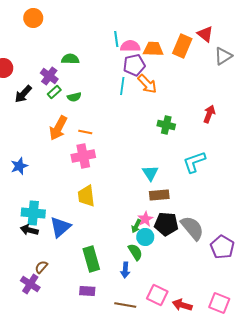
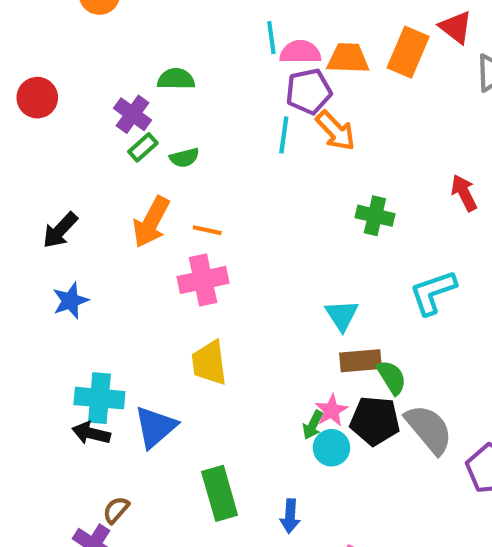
black arrow: (23, 94) -> (60, 230), moved
red arrow: (209, 114) -> (464, 193), turned -48
green semicircle: (135, 252) -> (392, 377), moved

